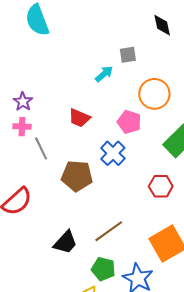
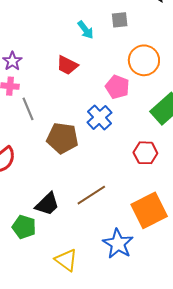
cyan arrow: (104, 74) -> (86, 30), moved, turned 90
red trapezoid: (79, 118) -> (67, 65), moved
green pentagon: (103, 269) -> (24, 227), moved

